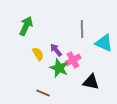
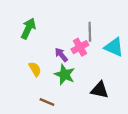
yellow semicircle: (38, 54) -> (35, 69), moved
pink cross: (73, 60) -> (80, 47), moved

